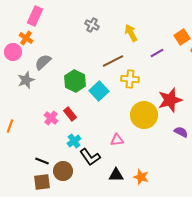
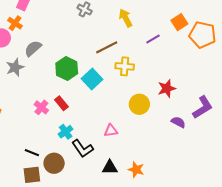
red star: (170, 100) -> (167, 88), size x0.7
yellow circle: (144, 115) -> (139, 104), size x0.7

